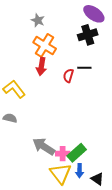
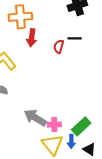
orange cross: (45, 45) -> (20, 17), moved, turned -35
green rectangle: (77, 153) -> (81, 126), moved

